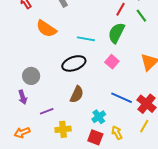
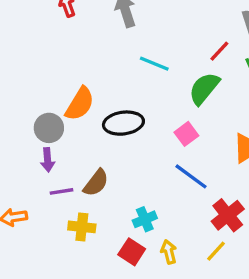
orange semicircle: (46, 29) -> (80, 104), moved, turned -105
cyan line: (86, 39) -> (154, 64), moved
brown semicircle: (77, 94) -> (96, 183), moved
purple arrow: (23, 97) -> (48, 160), moved
blue line: (122, 98) -> (191, 176), moved

